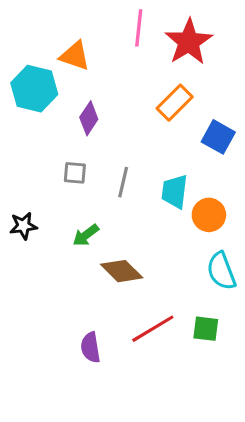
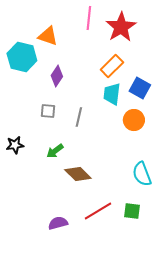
cyan trapezoid: (175, 192) -> (112, 94), moved
orange circle: (209, 215) -> (134, 120), moved
purple semicircle: (90, 347) -> (58, 223), turned 84

